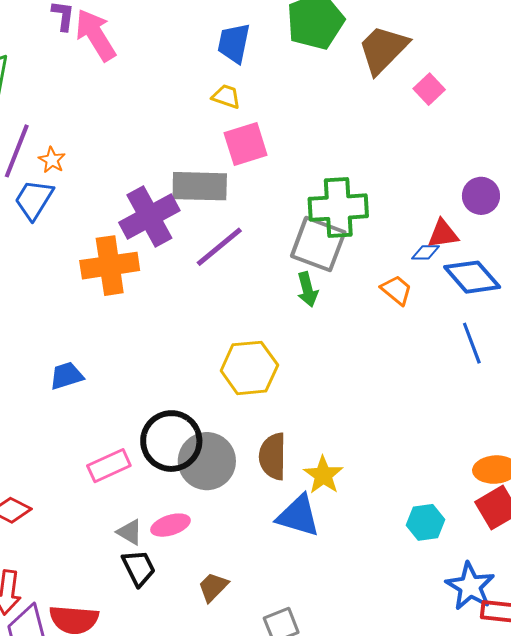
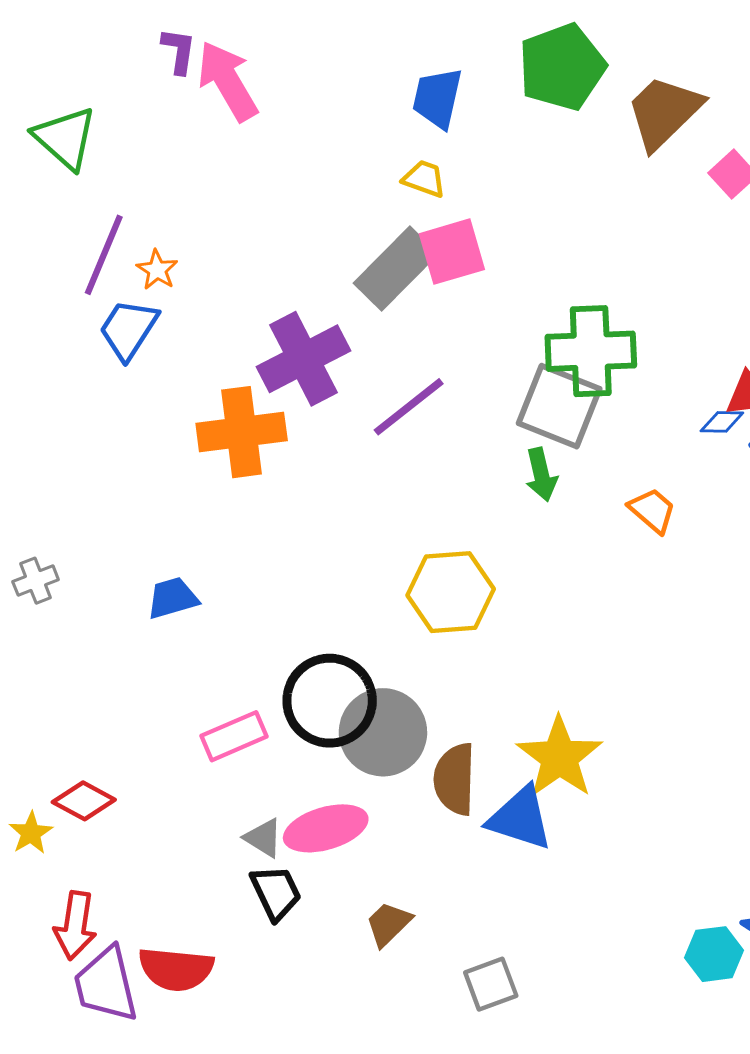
gray rectangle: (200, 186) -> (396, 269), moved, turned -48
orange trapezoid: (396, 290) -> (652, 510), moved
brown semicircle: (273, 456) -> (455, 779), moved
yellow star: (323, 475) -> (559, 757), size x1.4
cyan hexagon: (426, 522) -> (714, 954), moved
pink ellipse: (171, 525) -> (326, 828), size x1.4

